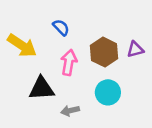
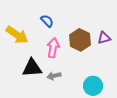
cyan circle: (108, 92) -> (93, 86), moved
gray arrow: (70, 111) -> (54, 76), moved

